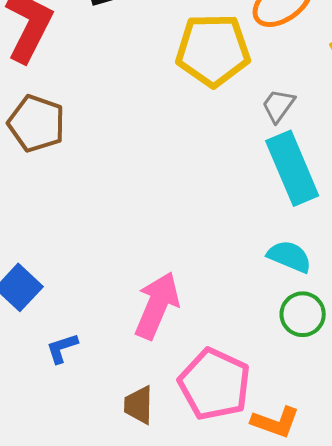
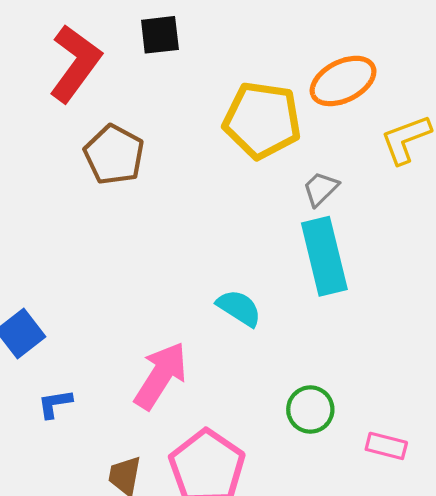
brown pentagon: (36, 123) -> (114, 155), moved
cyan semicircle: (289, 257) -> (239, 308), moved

